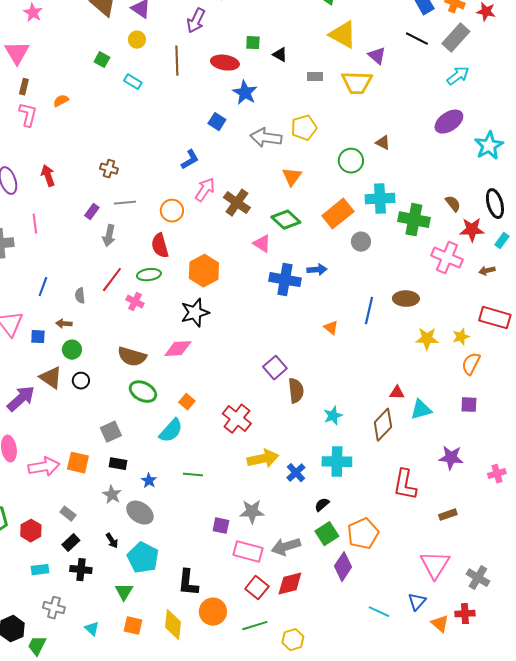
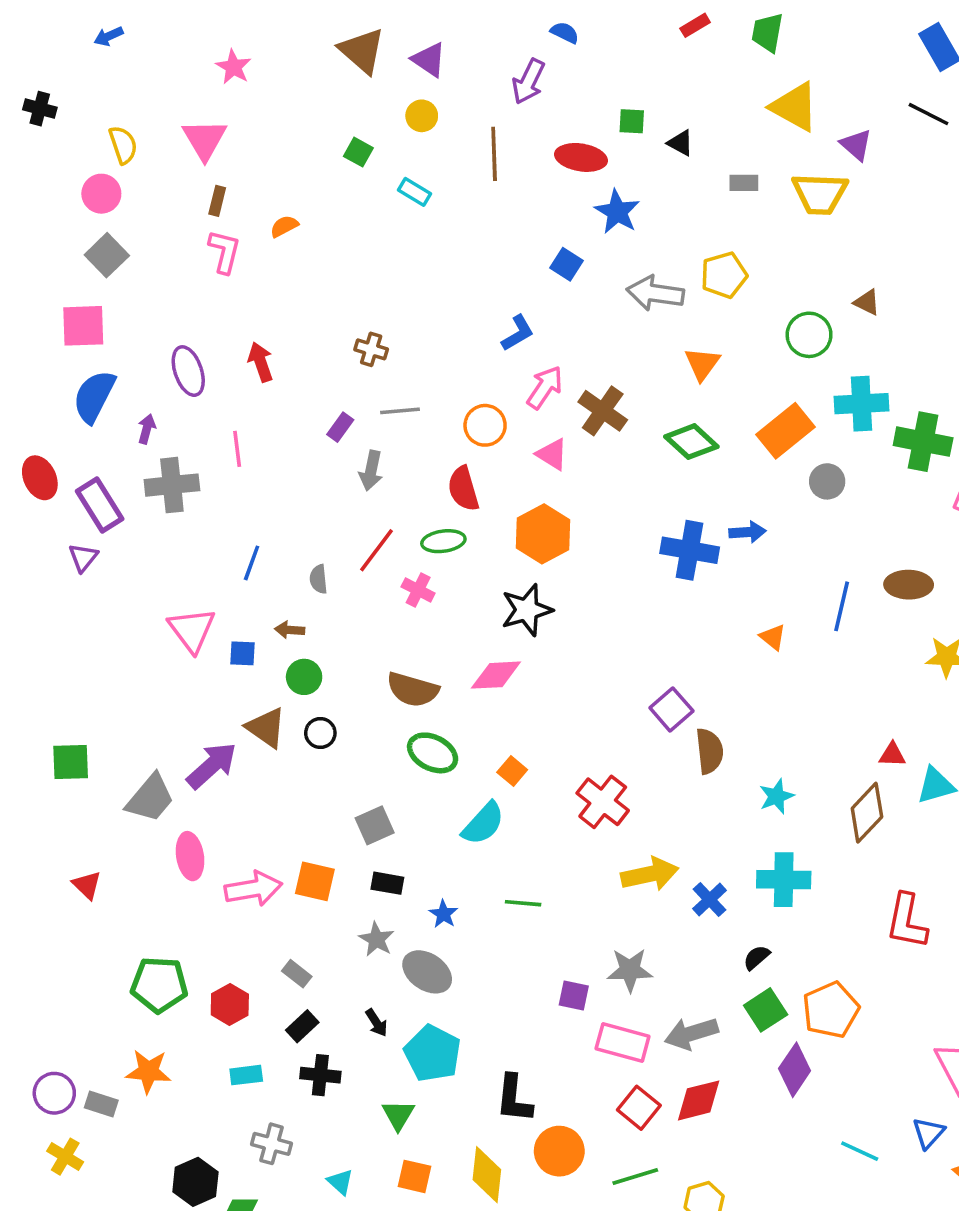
pink triangle: (262, 244) -> (552, 454), moved

